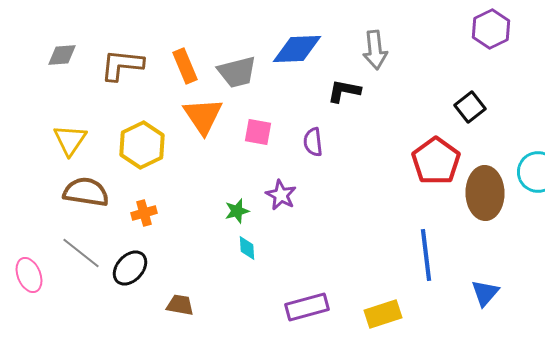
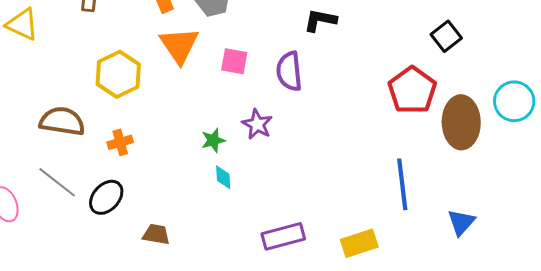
yellow triangle: (70, 140) -> (22, 24), moved, turned -39
purple semicircle: (313, 142) -> (289, 71), size x1.4

